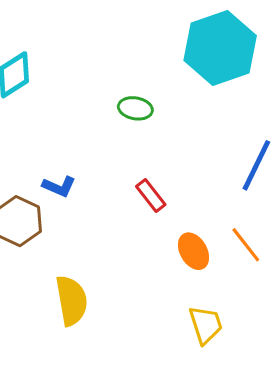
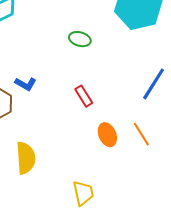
yellow trapezoid: (206, 325) -> (83, 193), moved

